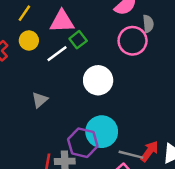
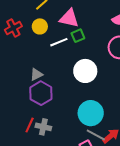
cyan circle: (102, 132) -> (91, 113), moved
purple hexagon: (83, 143) -> (41, 93), moved

